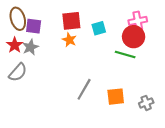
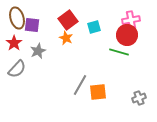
red square: (71, 21) -> (68, 20), turned -30
gray star: (30, 47) -> (38, 51), moved
orange square: (116, 97) -> (98, 92), moved

